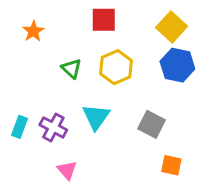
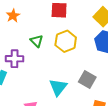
cyan triangle: (96, 117) -> (58, 87), moved
purple cross: (53, 127) -> (14, 59), moved, turned -30

